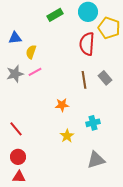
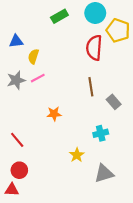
gray rectangle: (105, 78) -> (114, 102), moved
orange star: (62, 105) -> (54, 114), moved
yellow star: (67, 136) -> (77, 155), moved
red triangle: (19, 177) -> (12, 190), moved

